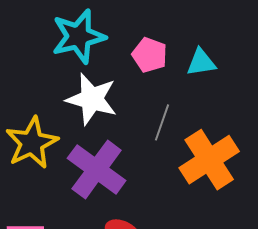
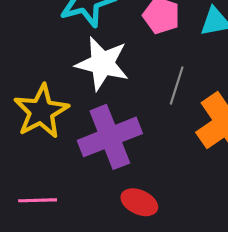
purple cross: (97, 169) -> (110, 137), turned 34

